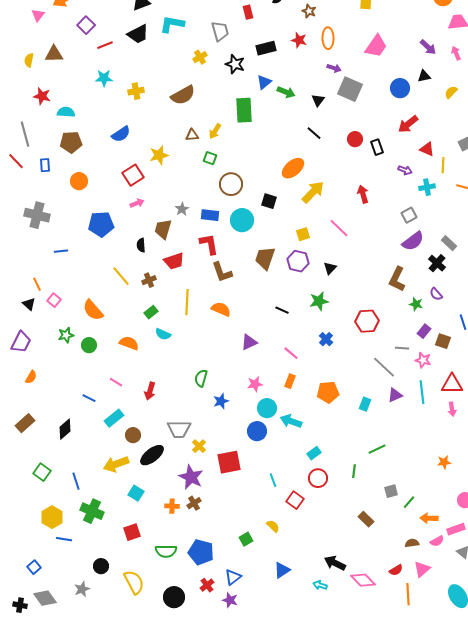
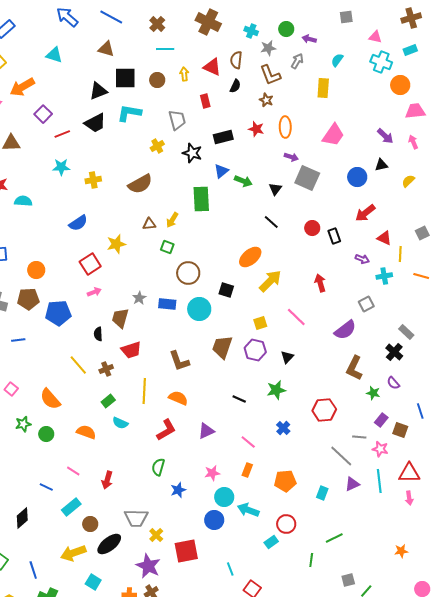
brown pentagon: (71, 142) -> (28, 299), moved
purple semicircle: (413, 241) -> (345, 330), moved
red L-shape: (209, 244) -> (166, 430), moved, turned 70
red circle: (318, 478) -> (286, 524), moved

